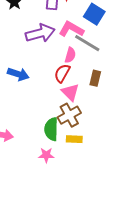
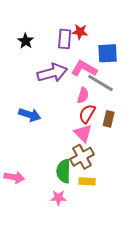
blue square: (94, 14) -> (108, 53), turned -35
red semicircle: (62, 73) -> (87, 114), moved

